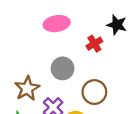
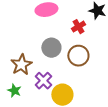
brown circle: (94, 92) -> (78, 56), moved

